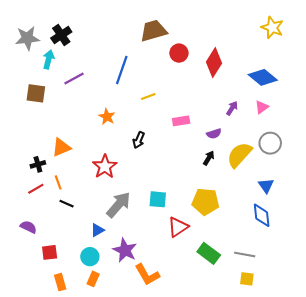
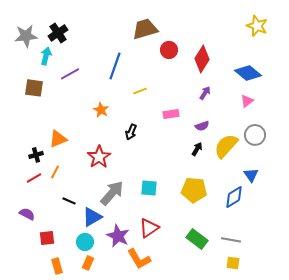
purple arrow: (232, 108) -> (205, 93), moved
orange line: (58, 182) -> (55, 172), turned 48
black line: (67, 204) -> (69, 201), moved
blue diamond: (262, 215) -> (234, 197), moved, turned 65
red triangle: (178, 227) -> (149, 228), moved
blue triangle: (97, 230) -> (92, 217), size x1.5

